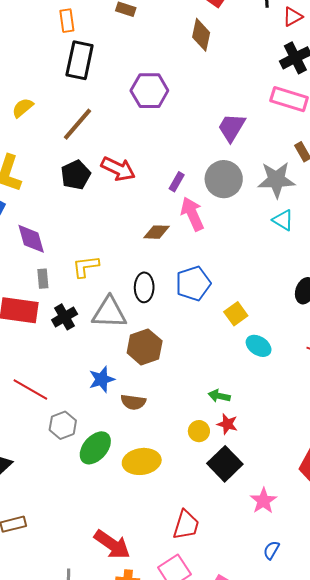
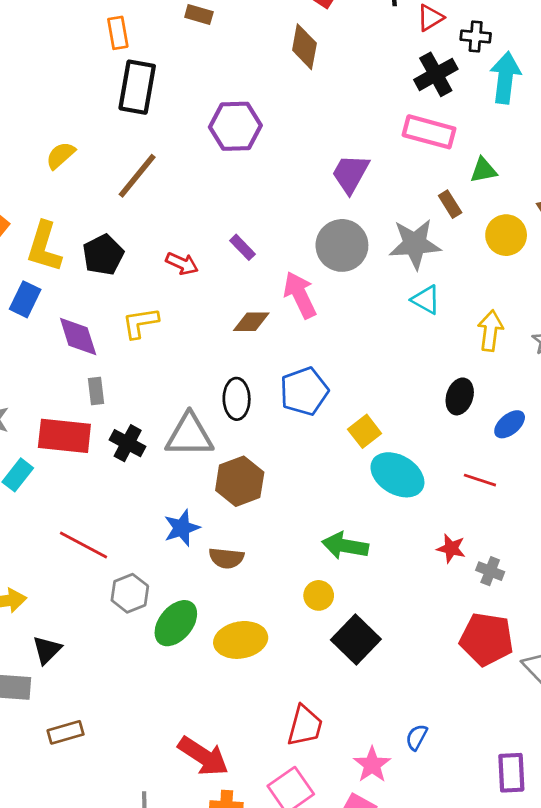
red arrow: (118, 169) -> (182, 264), moved, size x0.7
black pentagon: (76, 175) -> (103, 255), moved
purple rectangle: (177, 182) -> (242, 247), moved, turned -72
yellow L-shape: (86, 266) -> (140, 323), moved
black cross: (65, 317) -> (128, 443), turned -30
cyan ellipse: (259, 346) -> (397, 475), size x1.5
green arrow: (219, 396) -> (345, 546), size x1.5
red star: (227, 424) -> (451, 548), moved
pink star: (263, 501) -> (372, 765), moved
blue semicircle: (271, 550) -> (417, 737), moved

